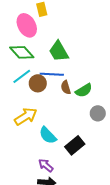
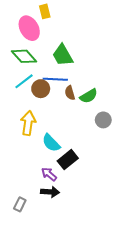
yellow arrow: (26, 116) -> (28, 123), turned -50
black rectangle: (75, 145) -> (68, 160), moved

